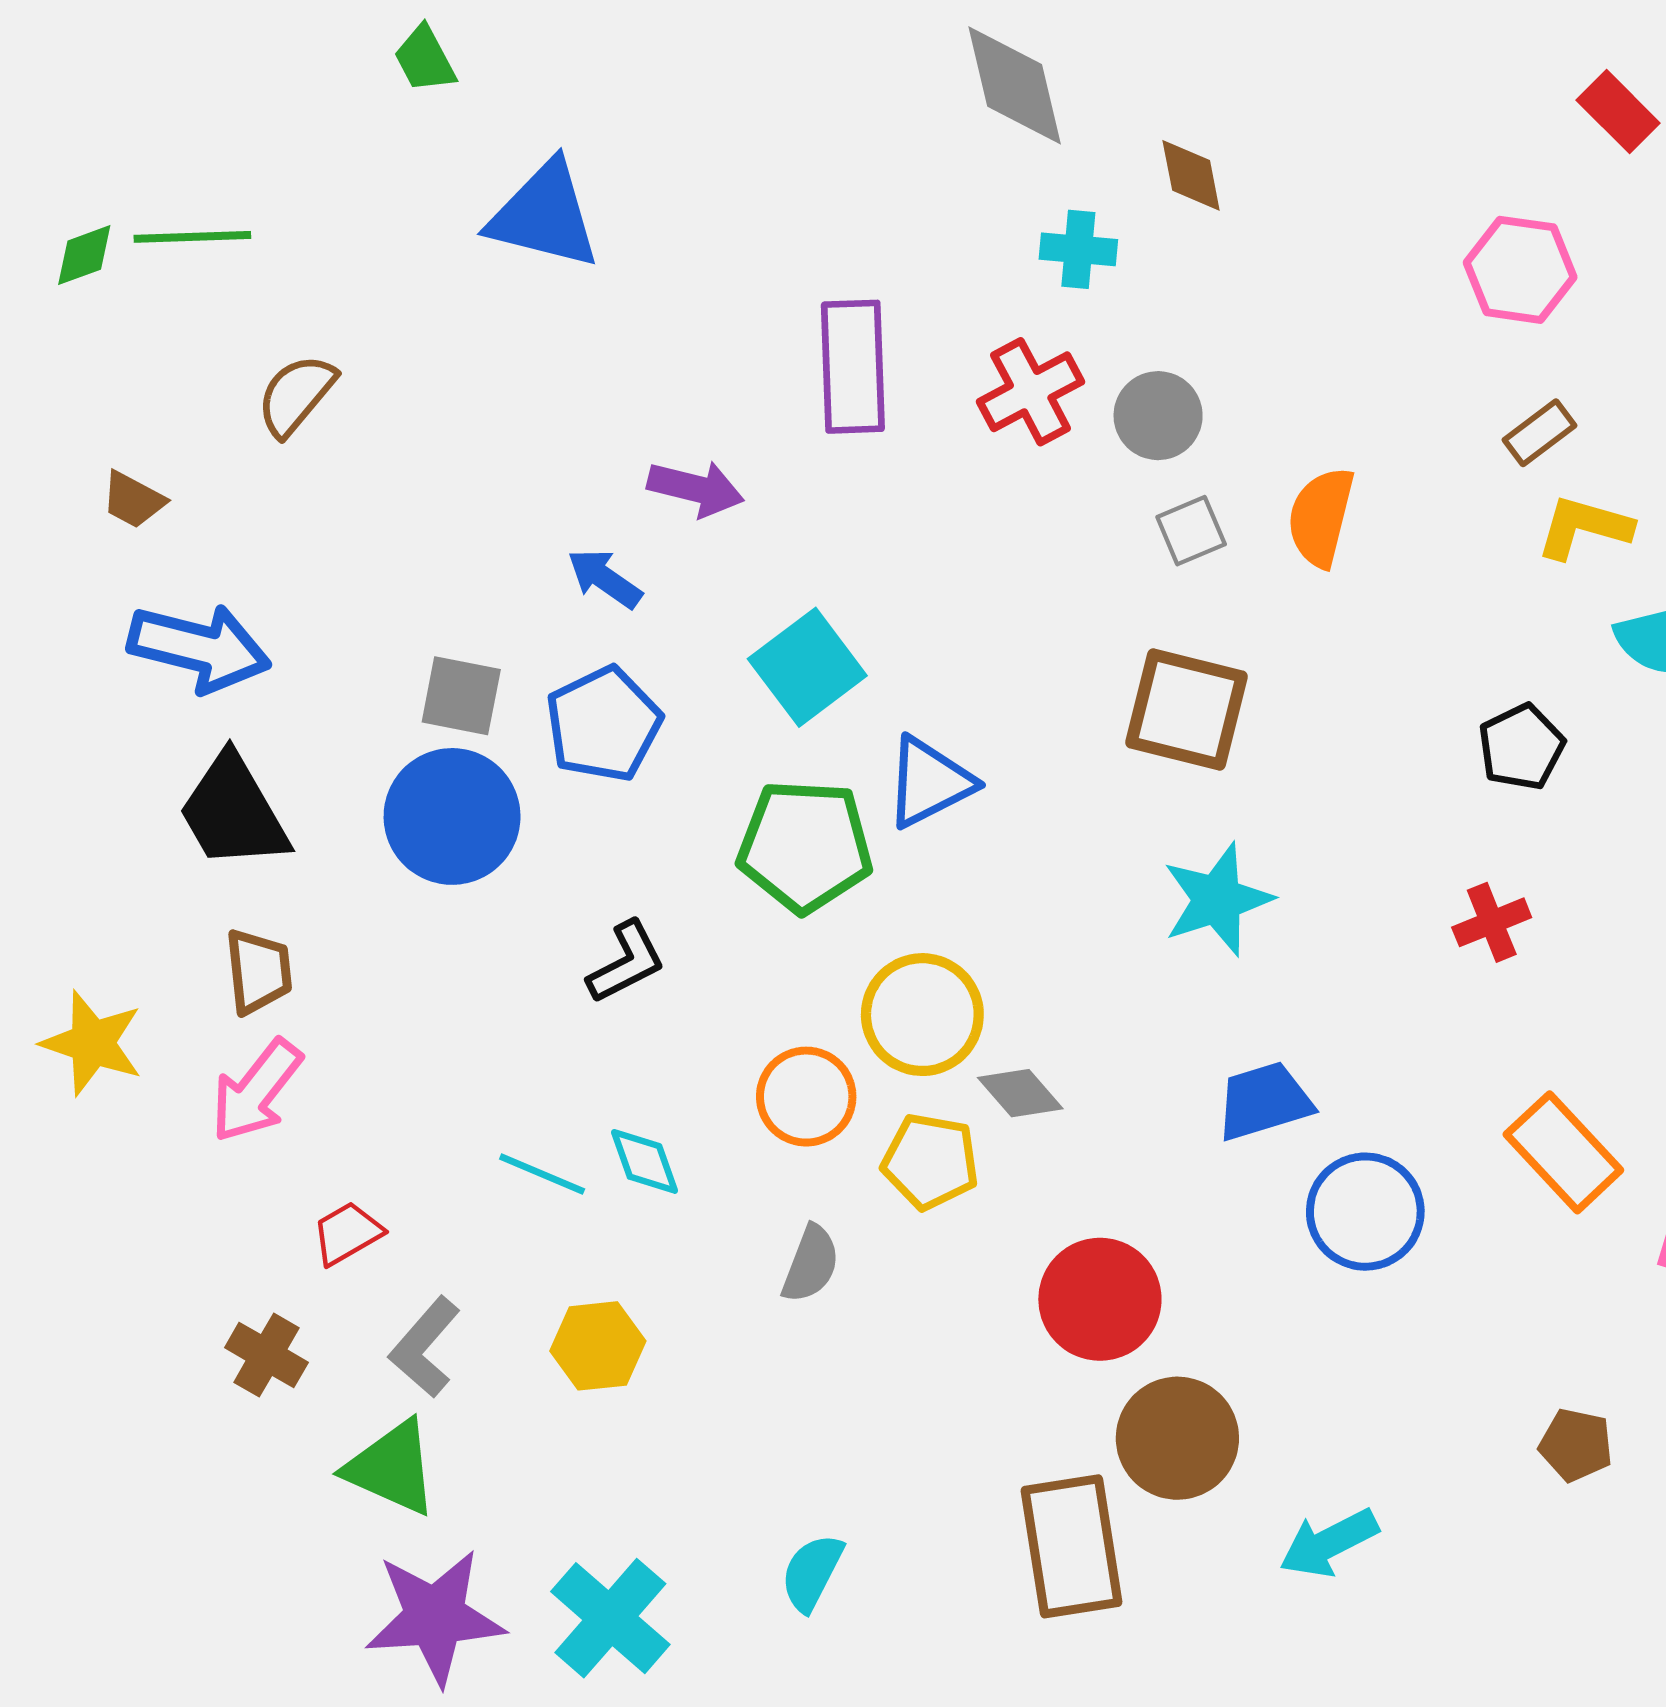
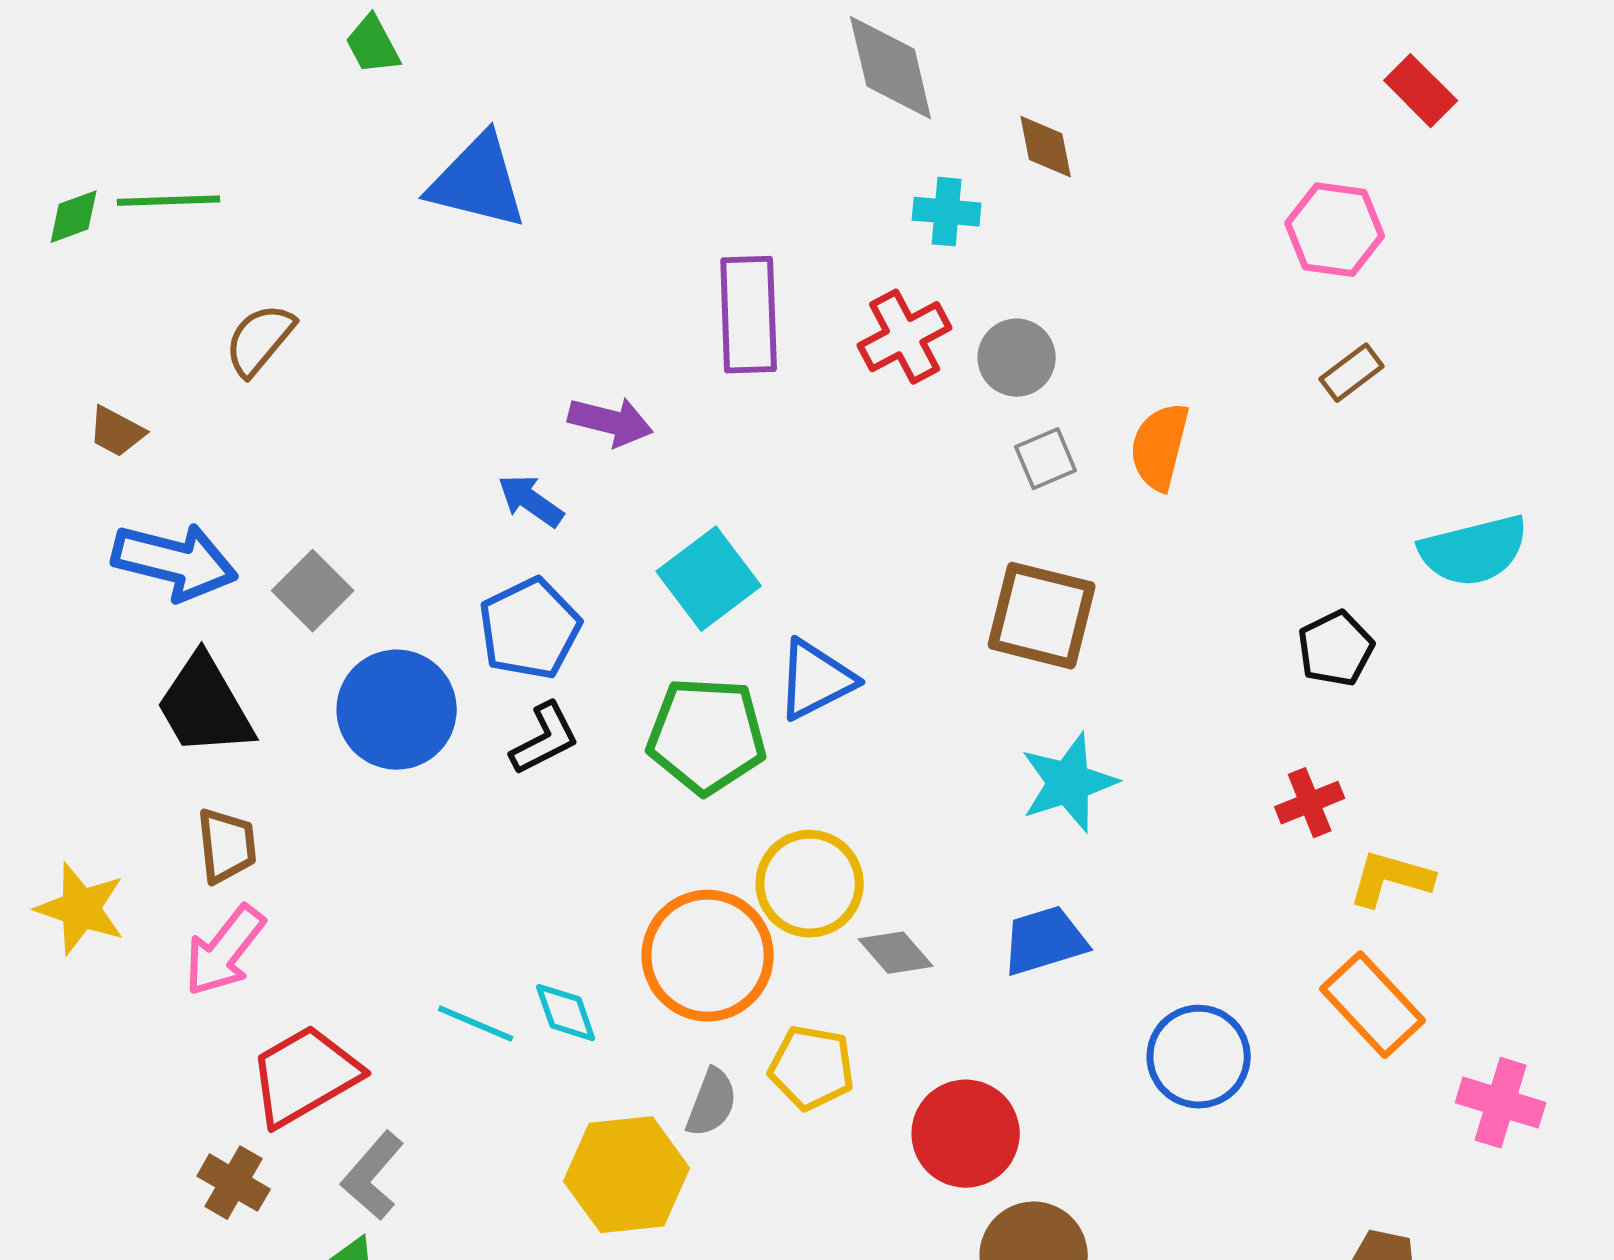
yellow L-shape: (1584, 527) -> (1391, 879), moved
gray square: (461, 696) -> (313, 591), moved, turned 34
black L-shape: (626, 962) -> (545, 739), moved
orange circle: (806, 1097) -> (708, 956), size x1.5
blue trapezoid: (1264, 1101) -> (1045, 941), moved
yellow pentagon: (930, 1161) -> (812, 1068), moved
red trapezoid: (347, 1233) -> (305, 1076), size x1.8
yellow hexagon: (598, 1346) -> (627, 1175), moved, size x1.5

